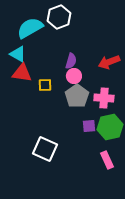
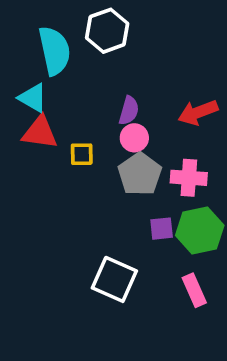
cyan semicircle: (30, 28) -> (54, 51), turned 108
white square: (45, 149) -> (114, 279), moved

